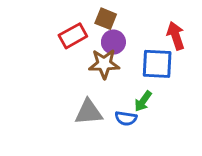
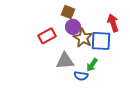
red rectangle: (73, 36) -> (47, 36), moved
brown star: (104, 64) -> (83, 38), moved, turned 30
gray triangle: (89, 112) -> (65, 61), moved

